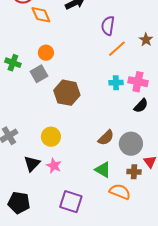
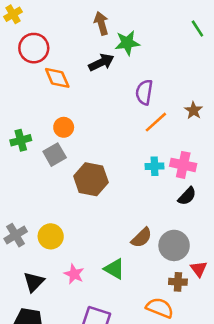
green cross: (13, 63) -> (21, 140), turned -35
yellow circle: (51, 137) -> (51, 236), moved
black triangle: (32, 164) -> (34, 282), moved
green triangle: (103, 170) -> (114, 269), moved

